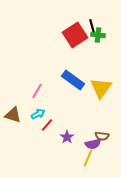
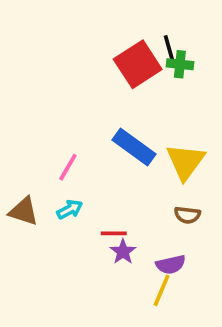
red line: (47, 125) -> (114, 233), moved, turned 48
brown semicircle: (102, 136) -> (187, 215), moved

